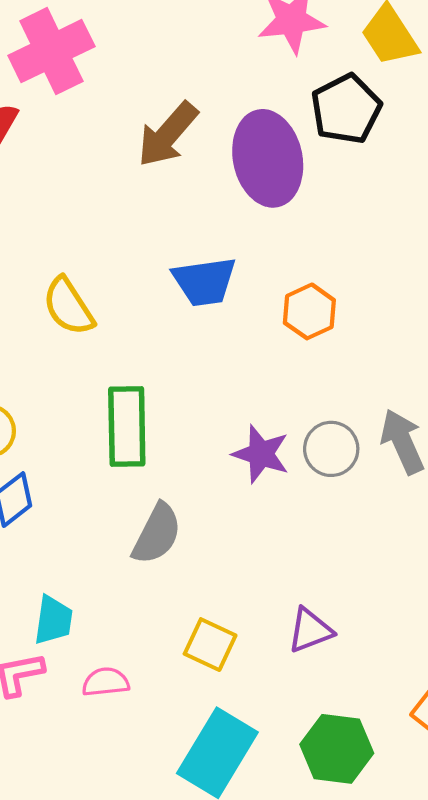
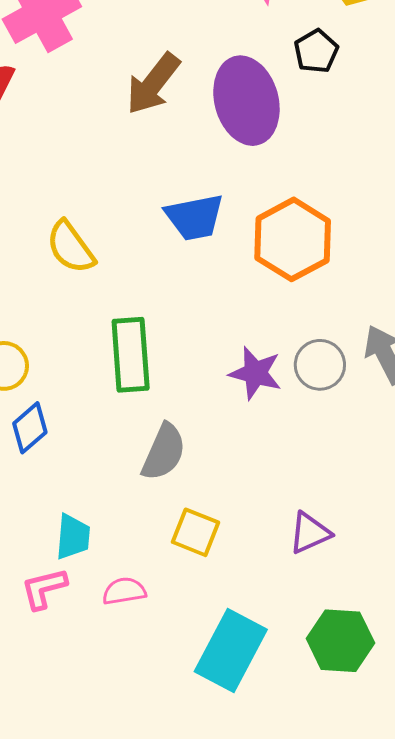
black pentagon: (346, 109) -> (316, 51), size x0.7
orange hexagon: (309, 311) -> (293, 239), size x1.6
yellow square: (210, 645) -> (196, 532), moved

